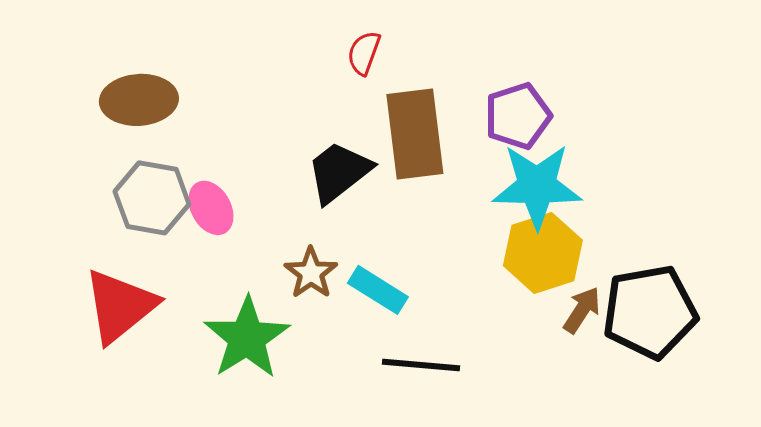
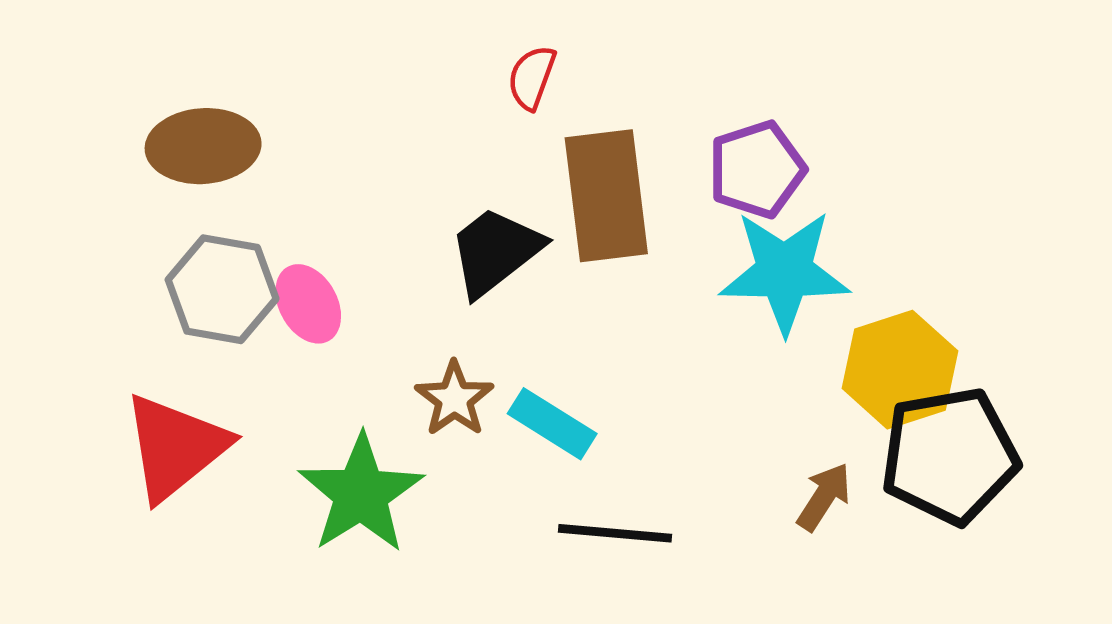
yellow hexagon: (543, 253) -> (900, 370), moved
brown arrow: (582, 310) -> (824, 497), moved

